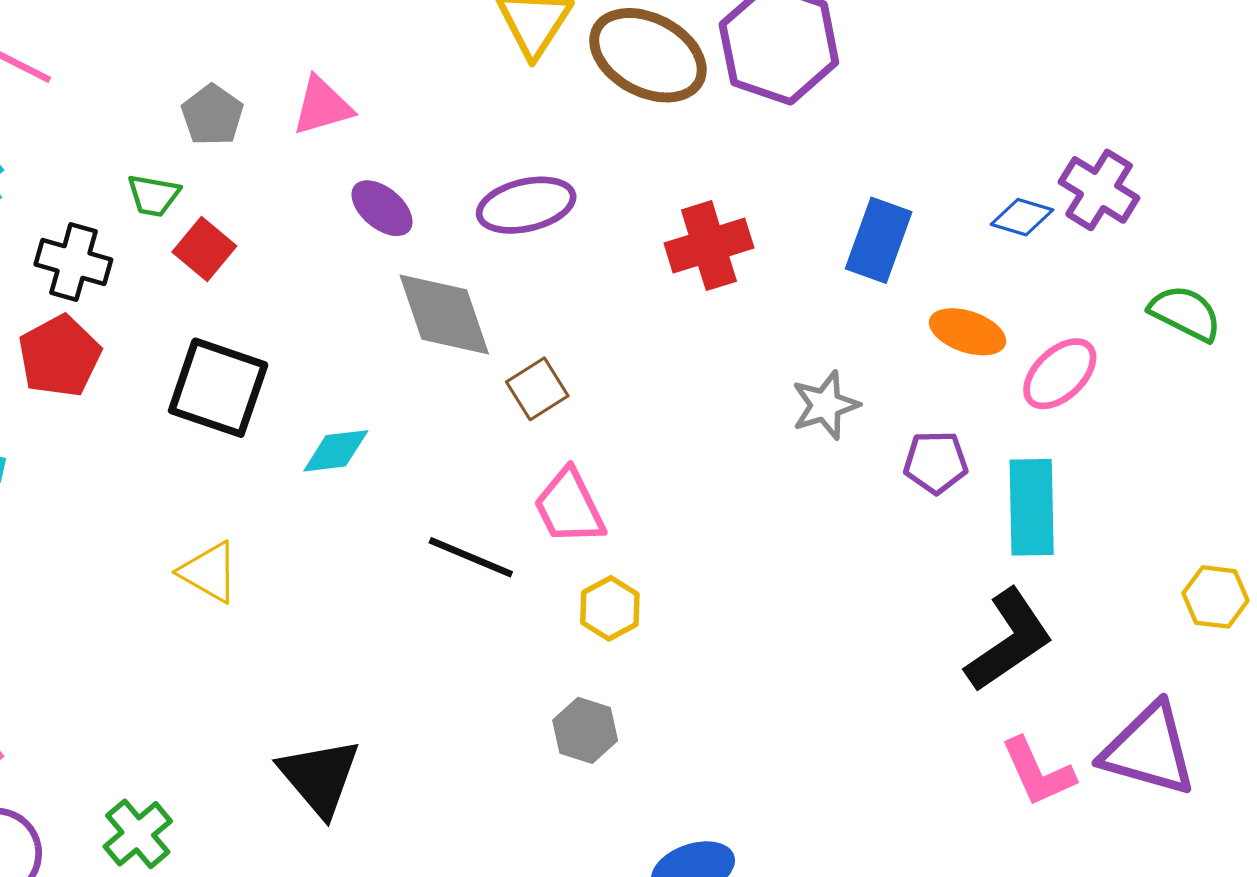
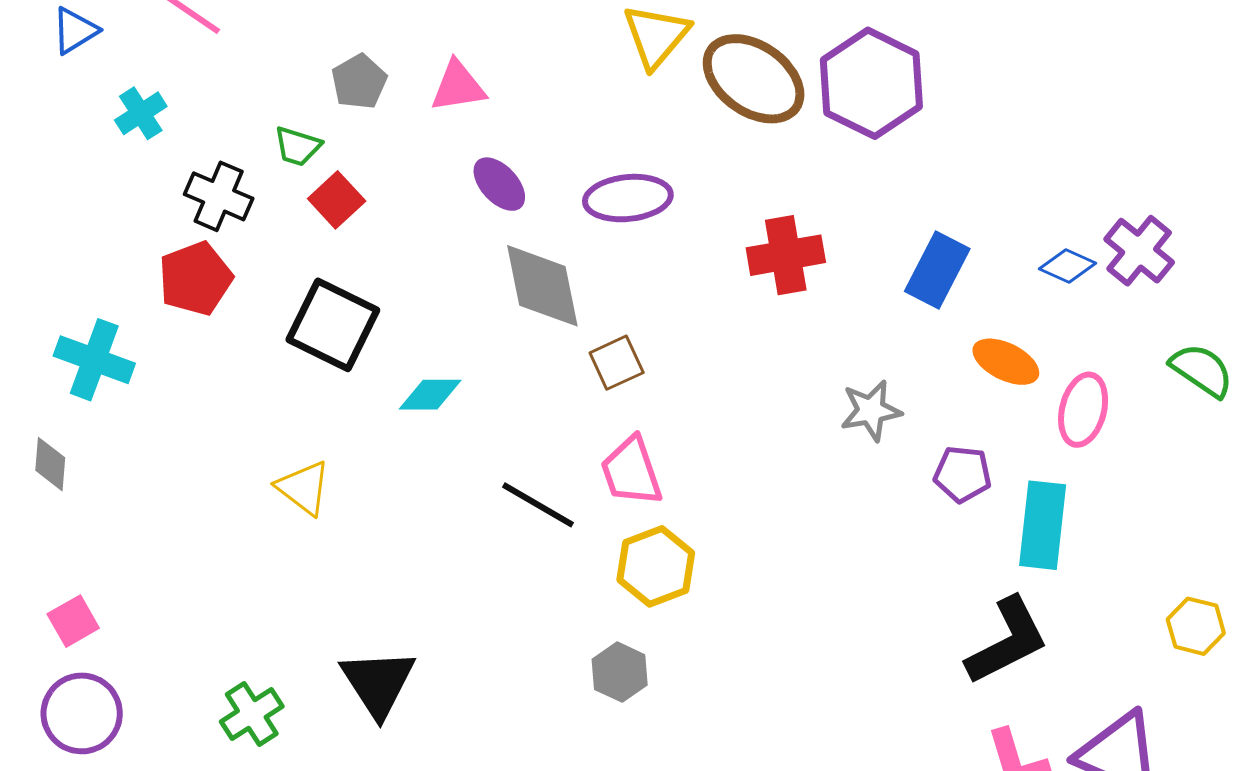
pink ellipse: (1060, 374) -> (1083, 410), turned -40
yellow hexagon: (610, 608) -> (656, 566), size x1.4
green cross: (138, 834) -> (252, 714), moved

